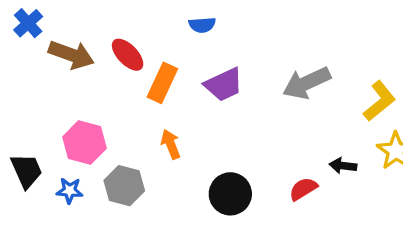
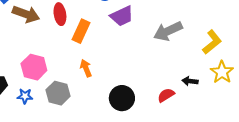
red ellipse: (128, 55) -> (60, 14), turned 35
purple trapezoid: (224, 85) -> (122, 16), moved

